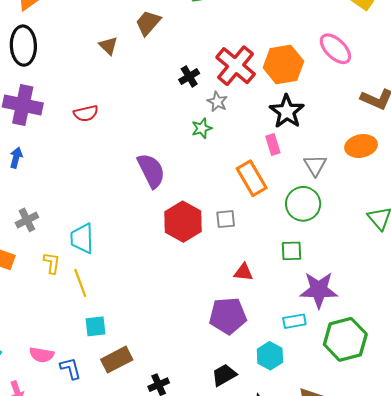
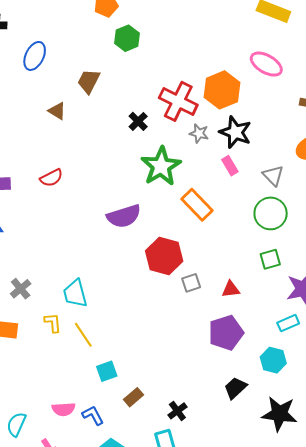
gray star: (217, 102) -> (199, 133), moved
green star: (202, 128) -> (161, 166), size x2.0
purple semicircle: (151, 171) -> (124, 216), turned 112
orange rectangle: (252, 178) -> (197, 205), moved
gray square: (226, 219) -> (191, 283), moved
brown rectangle: (117, 360) -> (134, 397), size x0.7

